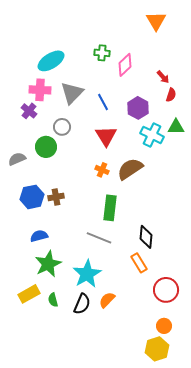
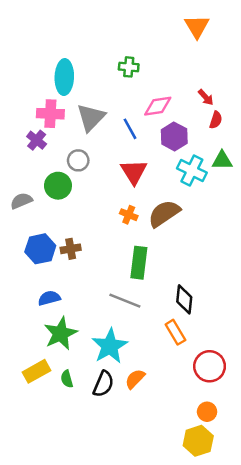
cyan ellipse: (51, 61) -> (64, 77), turned -56
pink diamond: (125, 65) -> (158, 106), moved, turned 35

